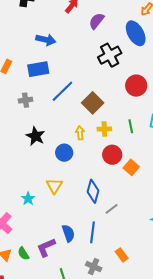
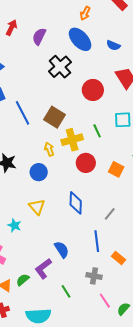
blue line: (62, 91) -> (23, 113), turned -60
yellow cross: (104, 129) -> (72, 140), size x1.5
orange square: (131, 167) -> (116, 169), moved
gray line: (112, 209) -> (110, 214), moved
blue line: (92, 232) -> (97, 241), moved
green semicircle: (23, 254) -> (23, 280), turned 96

